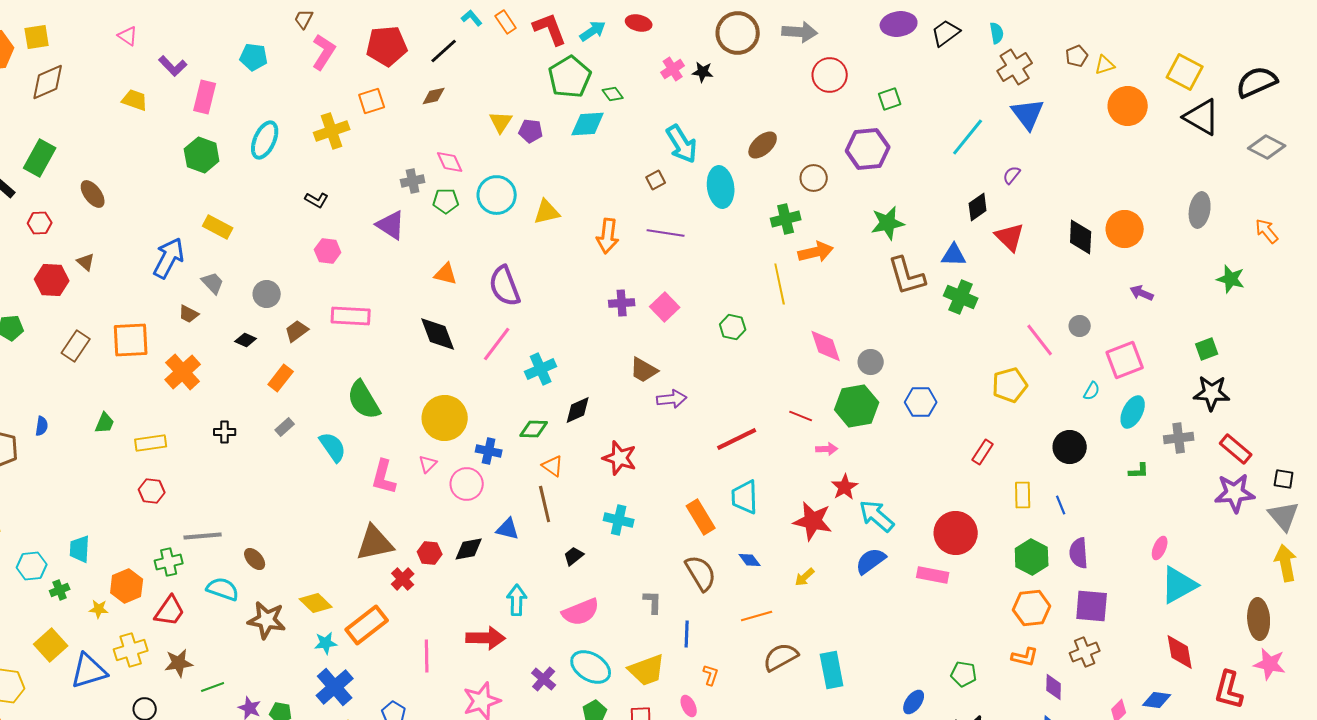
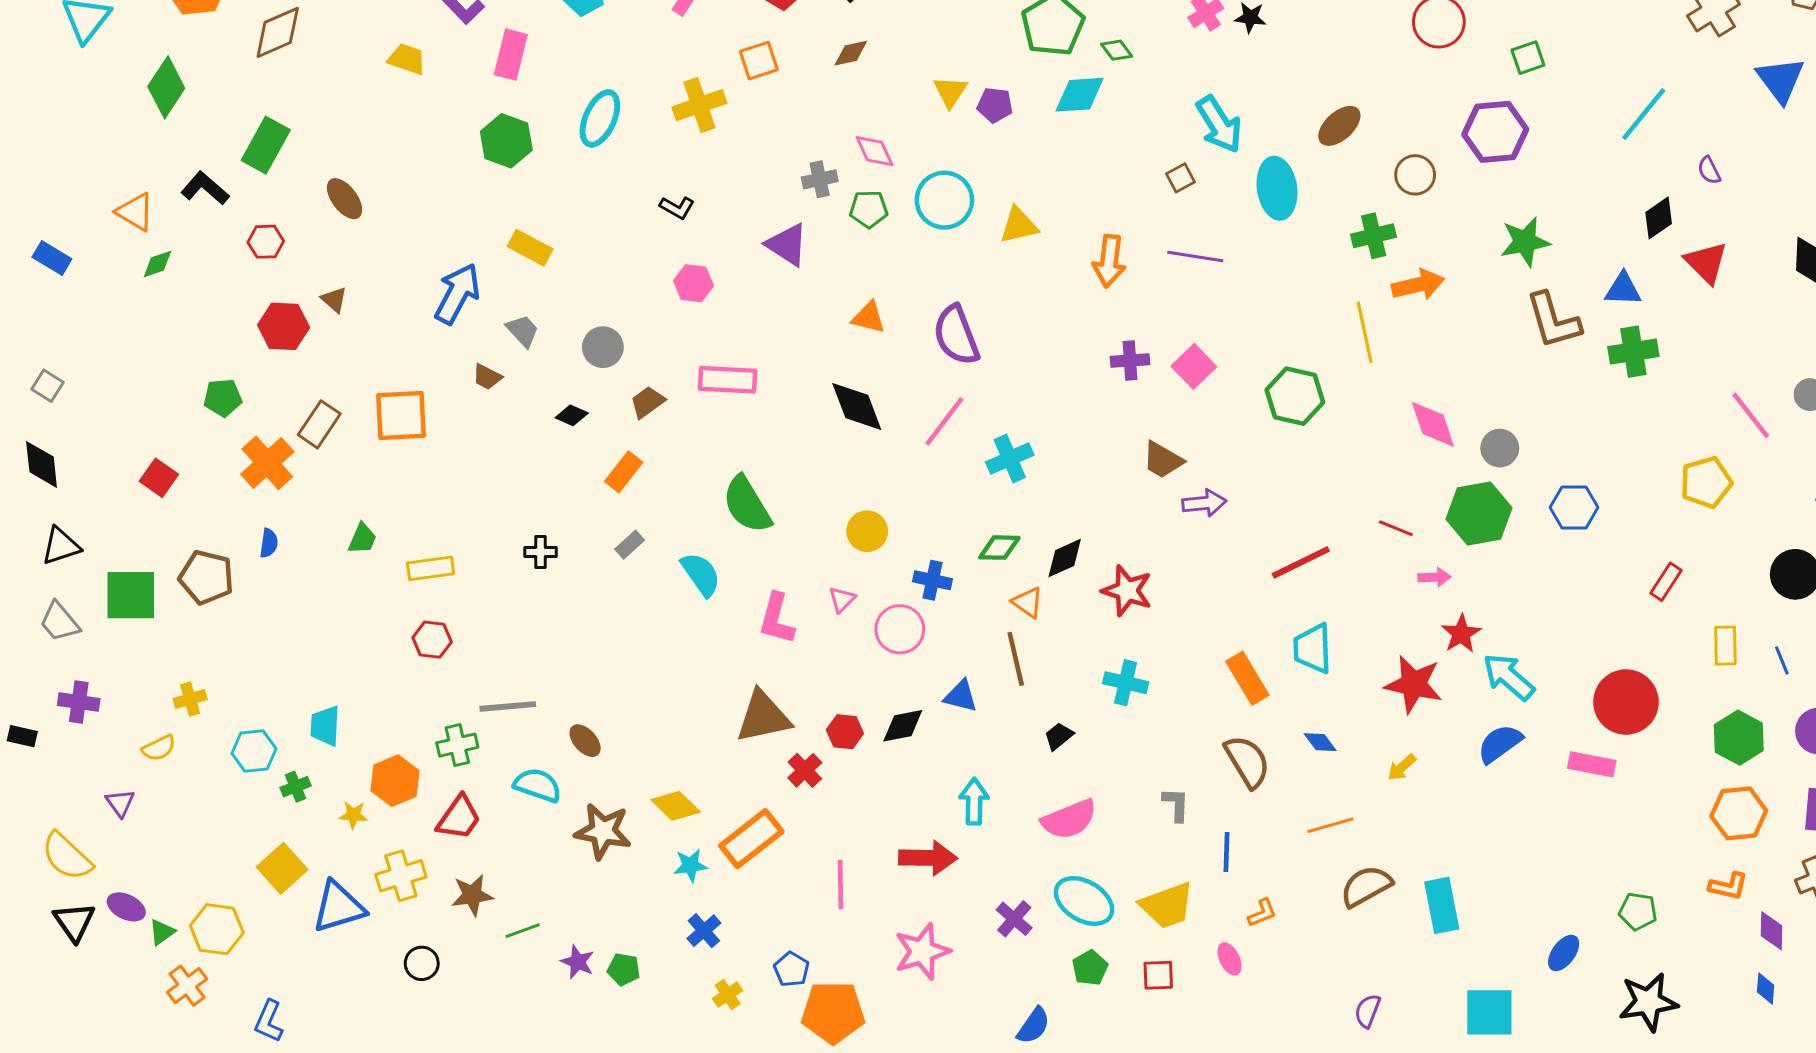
blue triangle: (1028, 114) -> (1780, 80), moved
purple semicircle: (1012, 175) -> (1709, 170), turned -66
green cross: (961, 297) -> (1633, 352), turned -32
green hexagon: (733, 327) -> (1295, 396), size x1.5
orange cross: (183, 372) -> (267, 463), moved
black diamond: (578, 410) -> (1065, 558), moved
yellow circle: (445, 418) -> (867, 531), size x0.6
orange L-shape: (711, 675) -> (1262, 913), turned 50
blue cross: (335, 687) -> (704, 931), size x0.6

